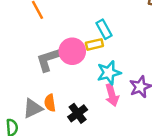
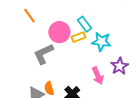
pink circle: (72, 51) -> (59, 32), moved
cyan star: (109, 73) -> (101, 42), moved, turned 30

